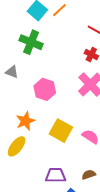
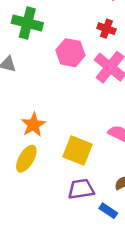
pink hexagon: (45, 89) -> (70, 53), moved
yellow square: (61, 131) -> (78, 151), moved

